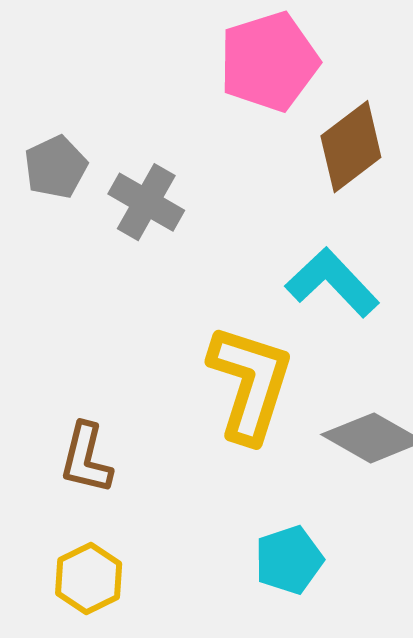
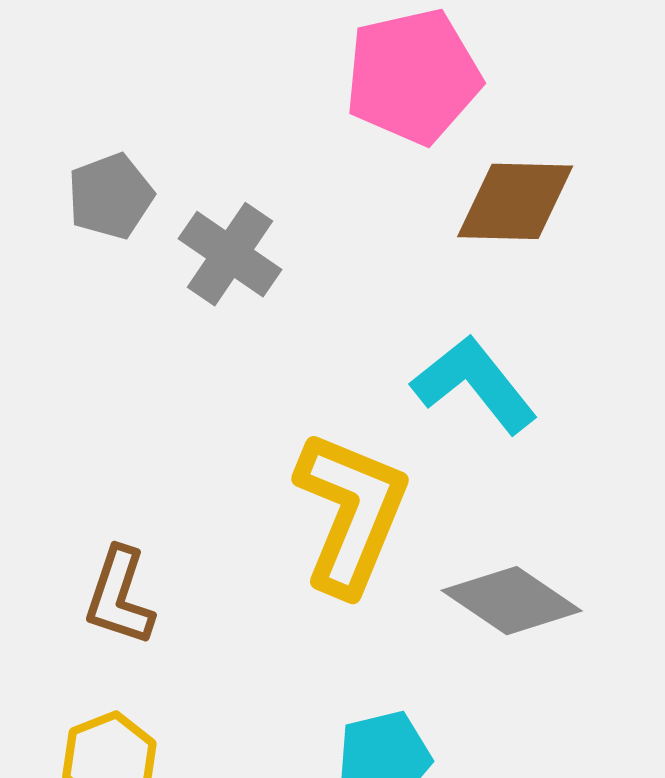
brown diamond: (351, 147) -> (515, 201), turned 34

